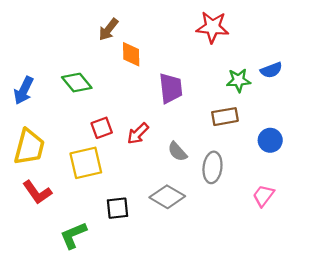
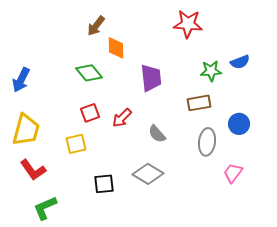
green diamond: (77, 83) -> (89, 73), moved
yellow square: (86, 163) -> (76, 144), size x0.7
gray ellipse: (212, 167) -> (207, 142), moved
green L-shape: (73, 235) -> (45, 208), moved

